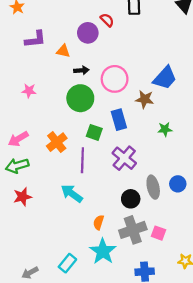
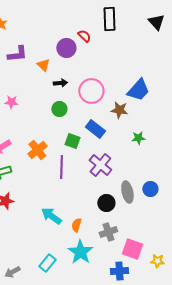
orange triangle: (63, 51) -> (43, 65), turned 32
green circle: (80, 98) -> (59, 109), size x0.6
blue rectangle: (119, 120) -> (95, 129), turned -36
cyan arrow: (72, 193) -> (51, 216), moved
gray cross: (133, 230) -> (108, 232), size x0.7
pink square: (158, 233) -> (132, 249), moved, size x1.5

